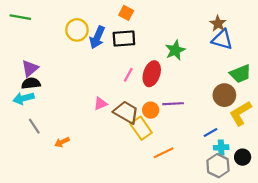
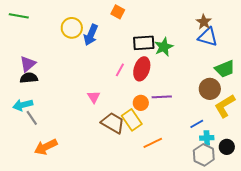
black rectangle: (124, 38) -> (144, 43), moved
cyan arrow: (24, 98) -> (23, 105), moved
pink triangle: (100, 104) -> (94, 97), turned -40
brown trapezoid: (126, 112) -> (113, 123), moved
orange arrow: (62, 142) -> (46, 147), moved, size x1.6

